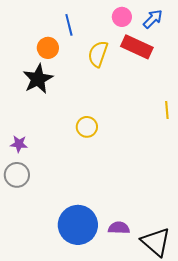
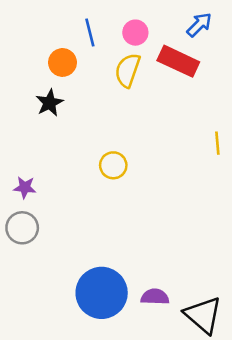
pink circle: (122, 17) -> (135, 33), moved
black star: (38, 79) -> (49, 103), size x0.7

